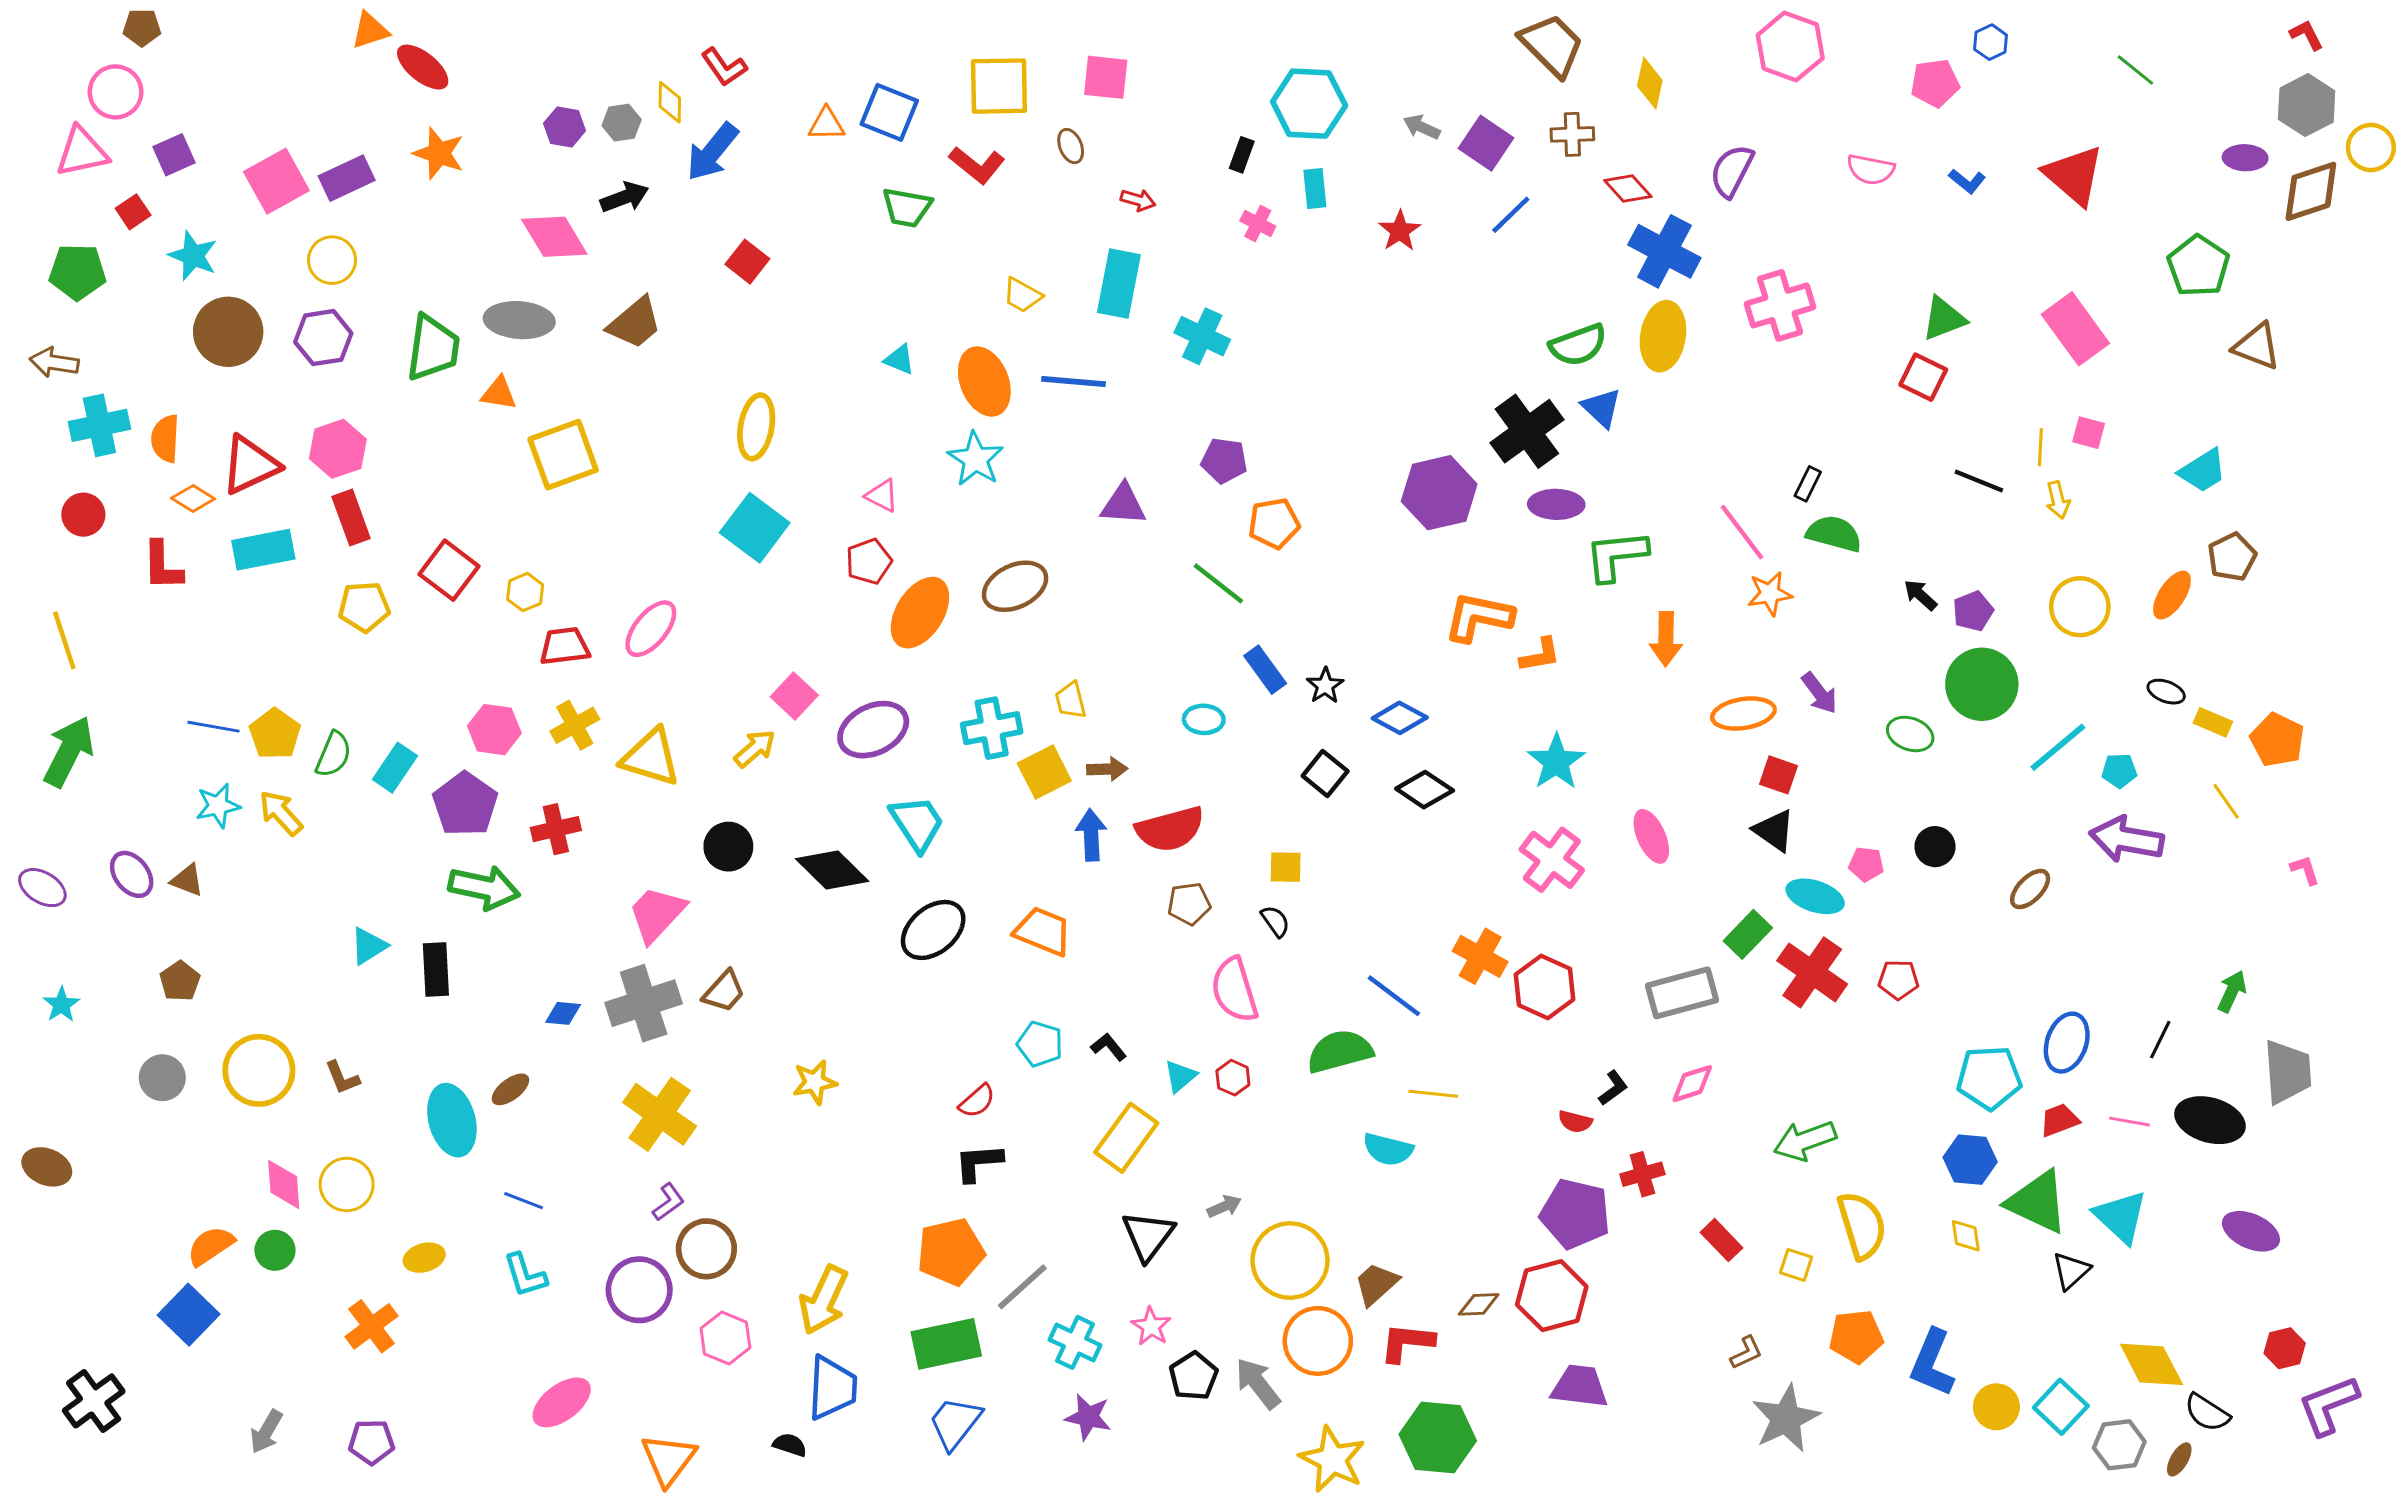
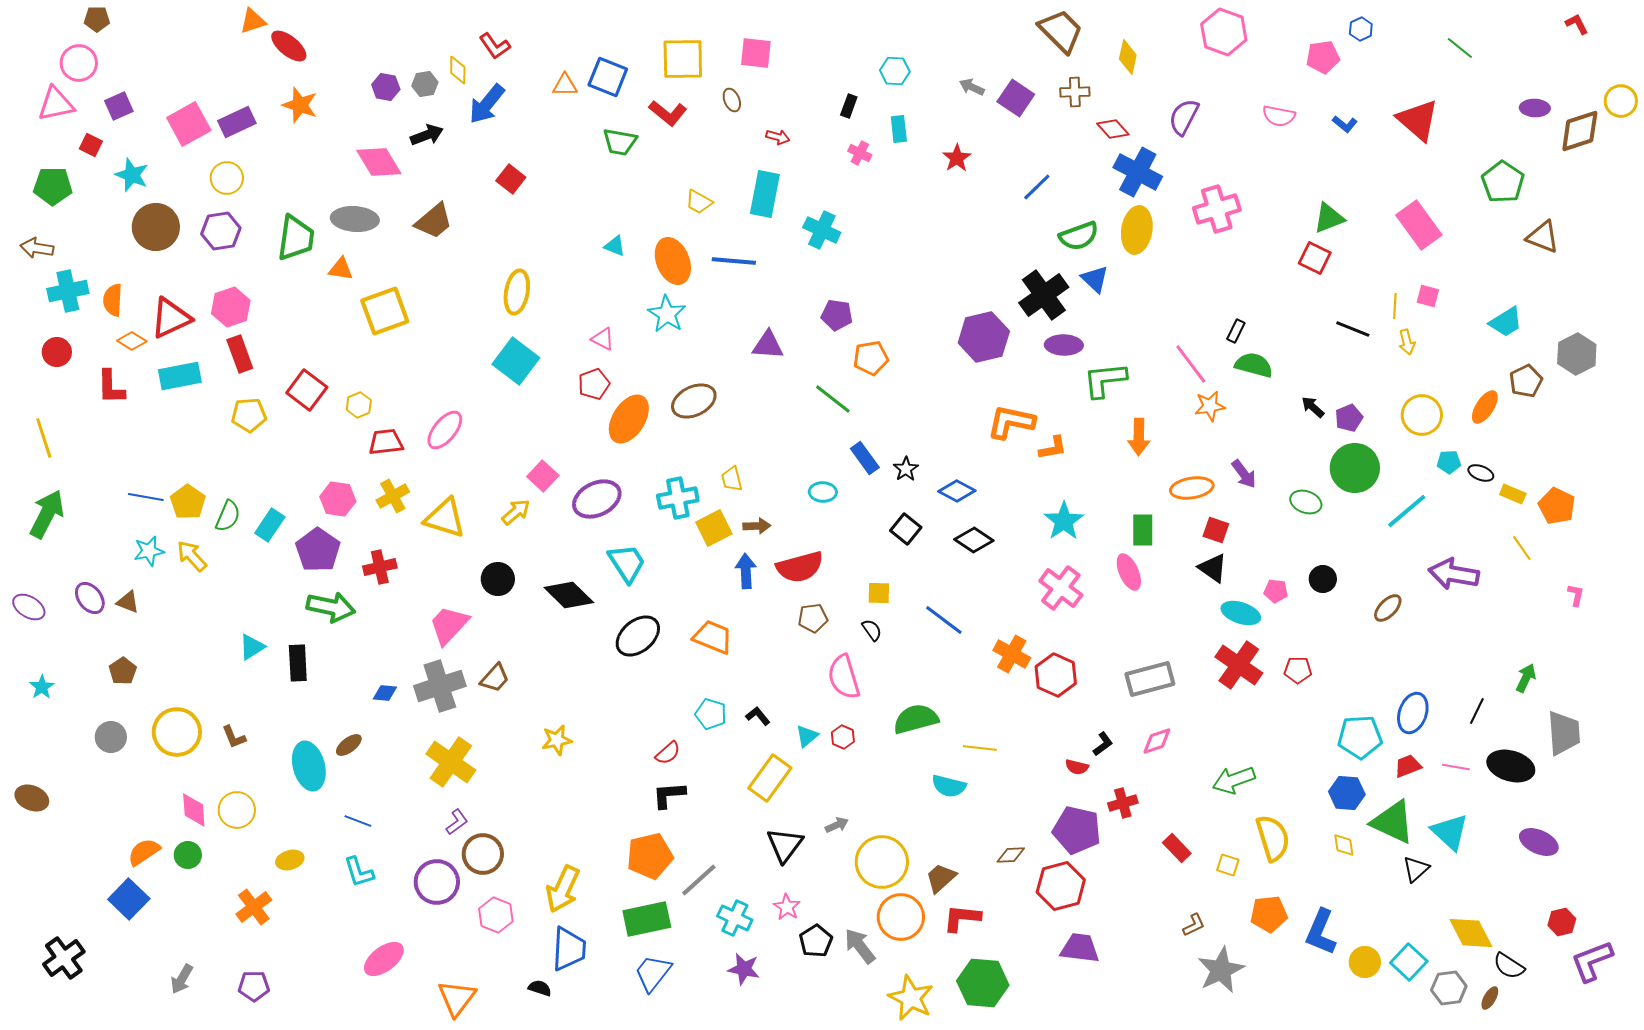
cyan hexagon: (1309, 104) -> (895, 71), size x0.6
gray hexagon: (2307, 105) -> (1577, 354), moved
red square: (133, 212) -> (91, 145), turned -30
blue line: (1511, 215) -> (1037, 187), moved
cyan pentagon: (2119, 771) -> (1449, 462), moved
pink L-shape: (2305, 870) -> (1576, 595), turned 30
green rectangle: (1748, 934) -> (1143, 530), moved, turned -44
blue line: (1394, 996) -> (944, 620), moved
brown diamond: (1479, 1304) -> (1011, 855), moved

